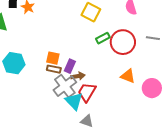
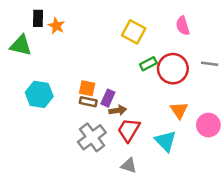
orange triangle: (128, 76) -> (179, 110), turned 35
gray cross: (65, 86) -> (92, 137), moved
cyan triangle: (74, 101) -> (165, 141), moved

